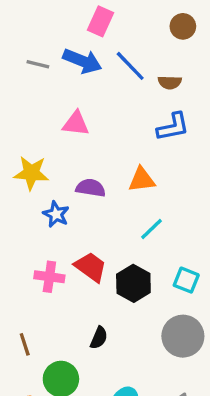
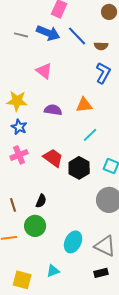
pink triangle: (76, 124) -> (44, 71), turned 30
blue L-shape: (173, 127) -> (103, 73), turned -50
blue star: (56, 214) -> (19, 127), moved
pink cross: (49, 277) -> (19, 155), moved, turned -30
black semicircle: (99, 338) -> (41, 201), moved

